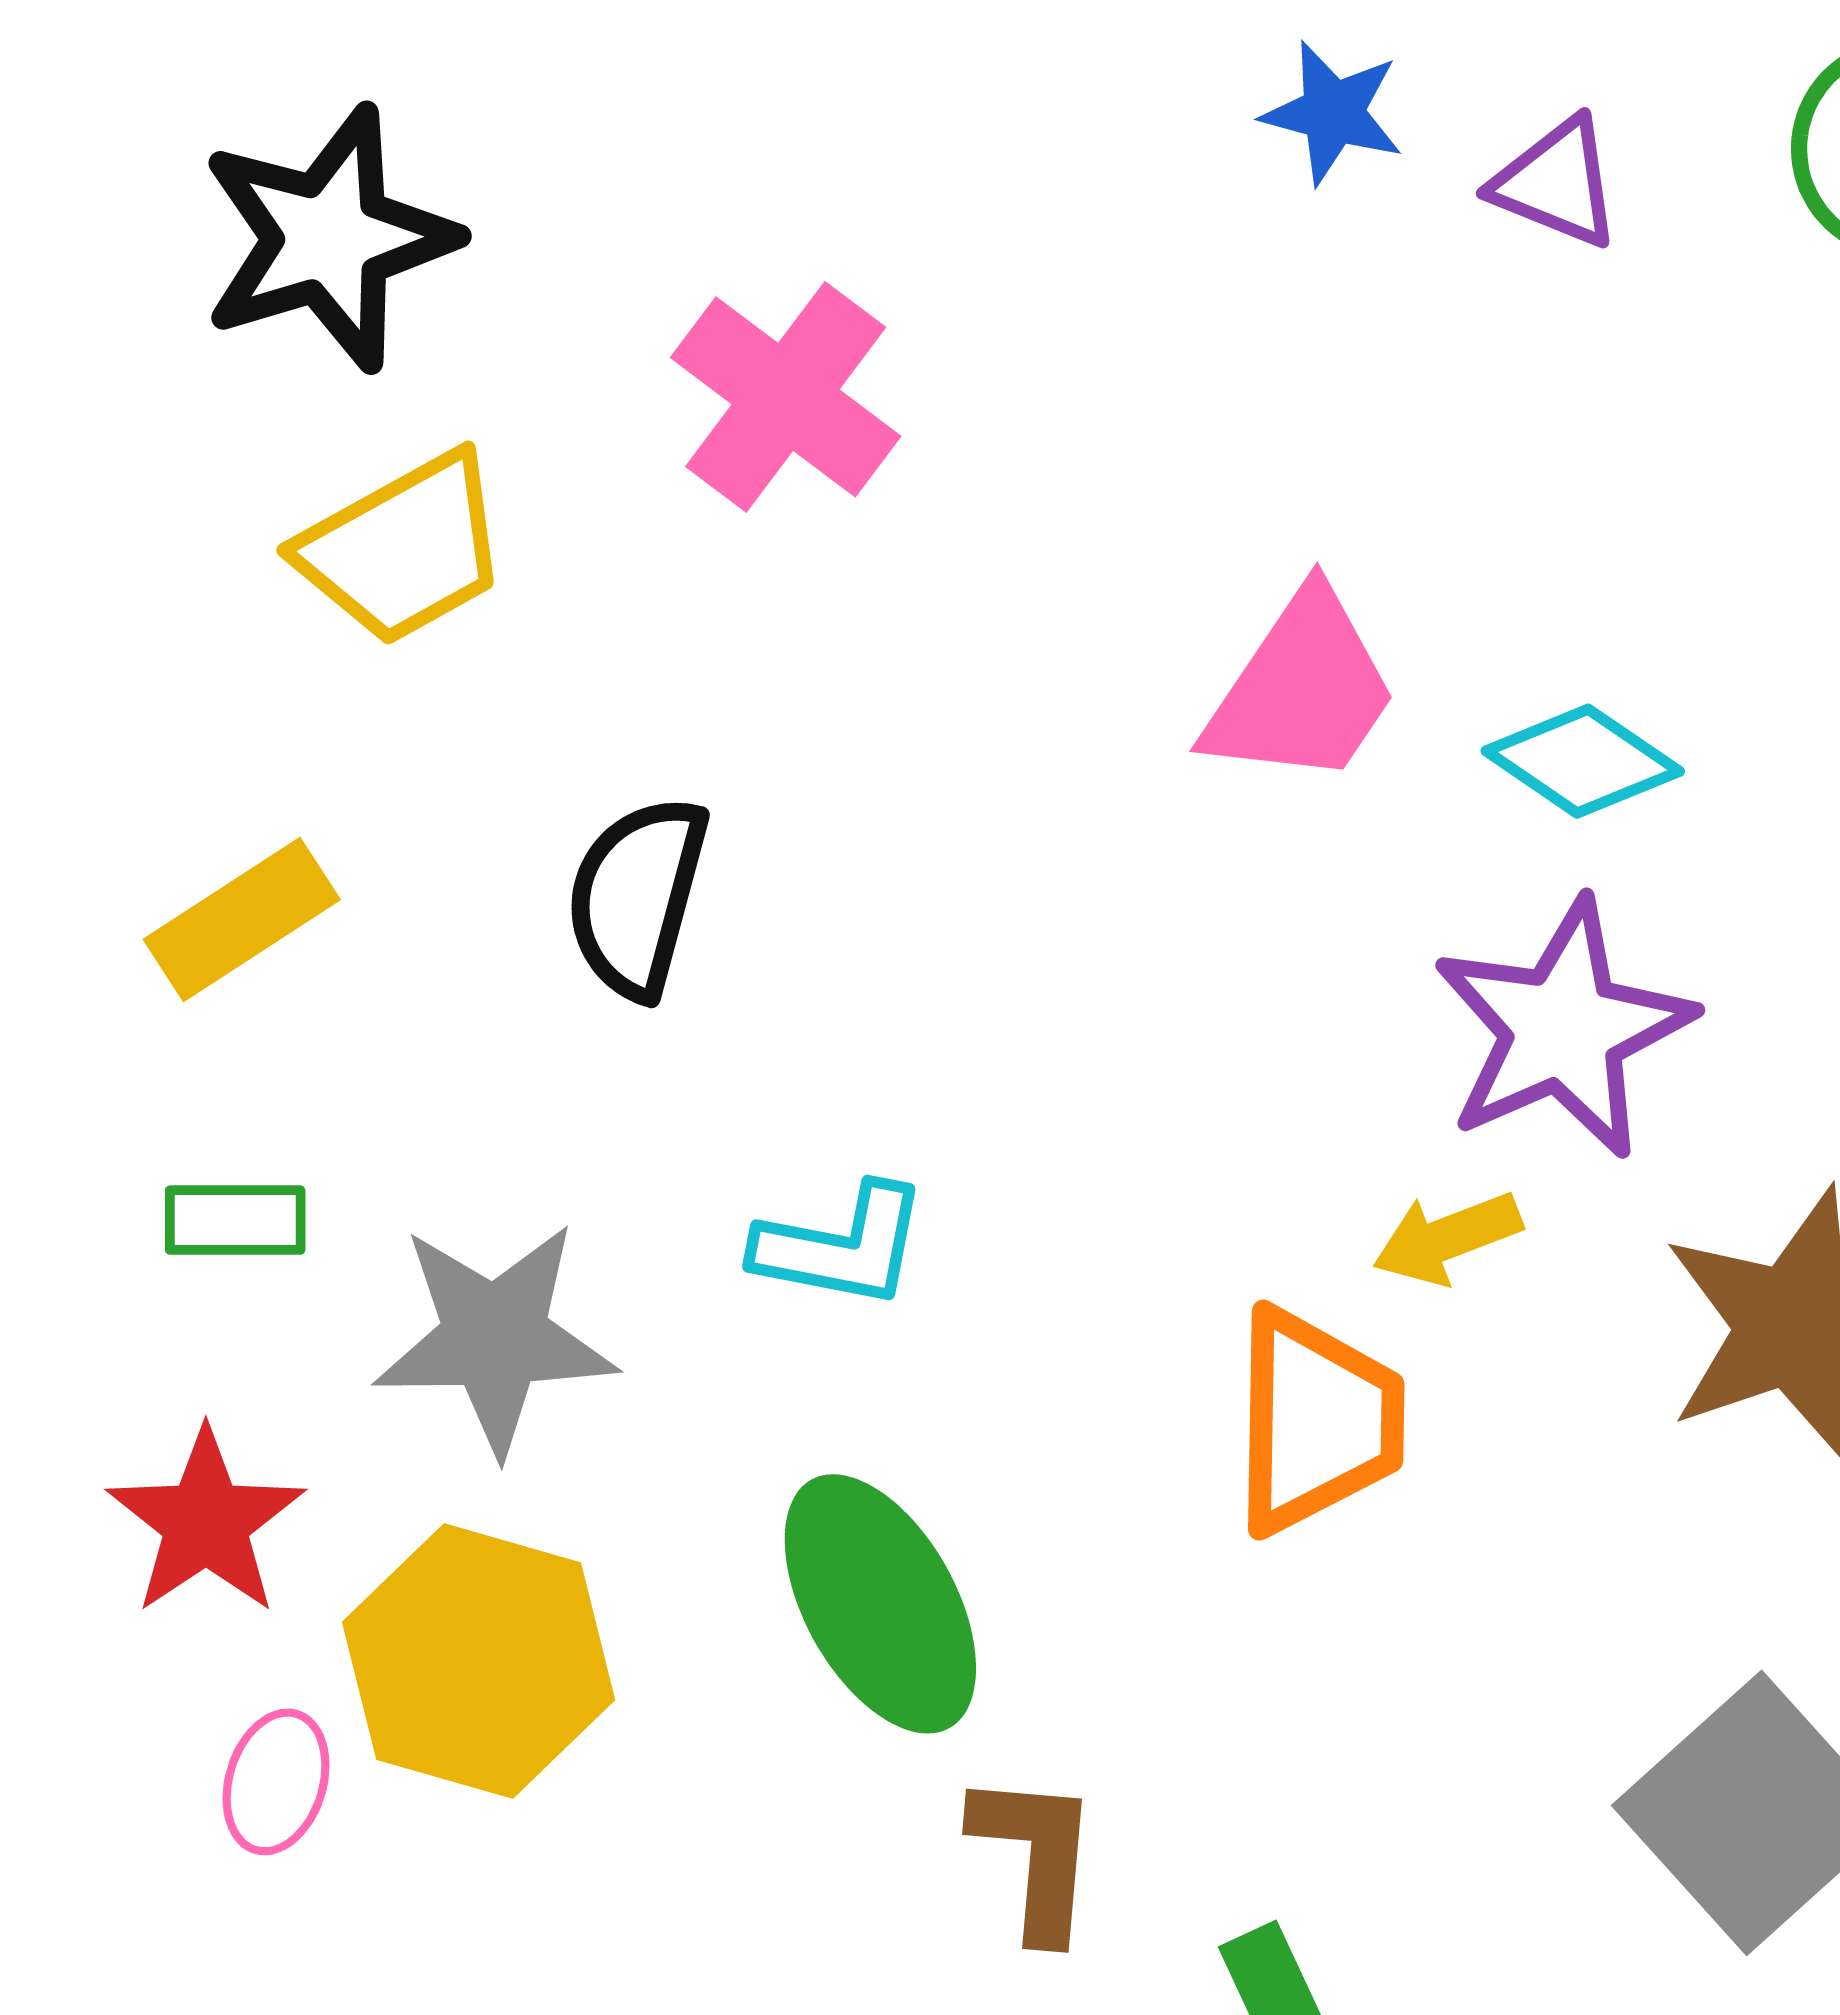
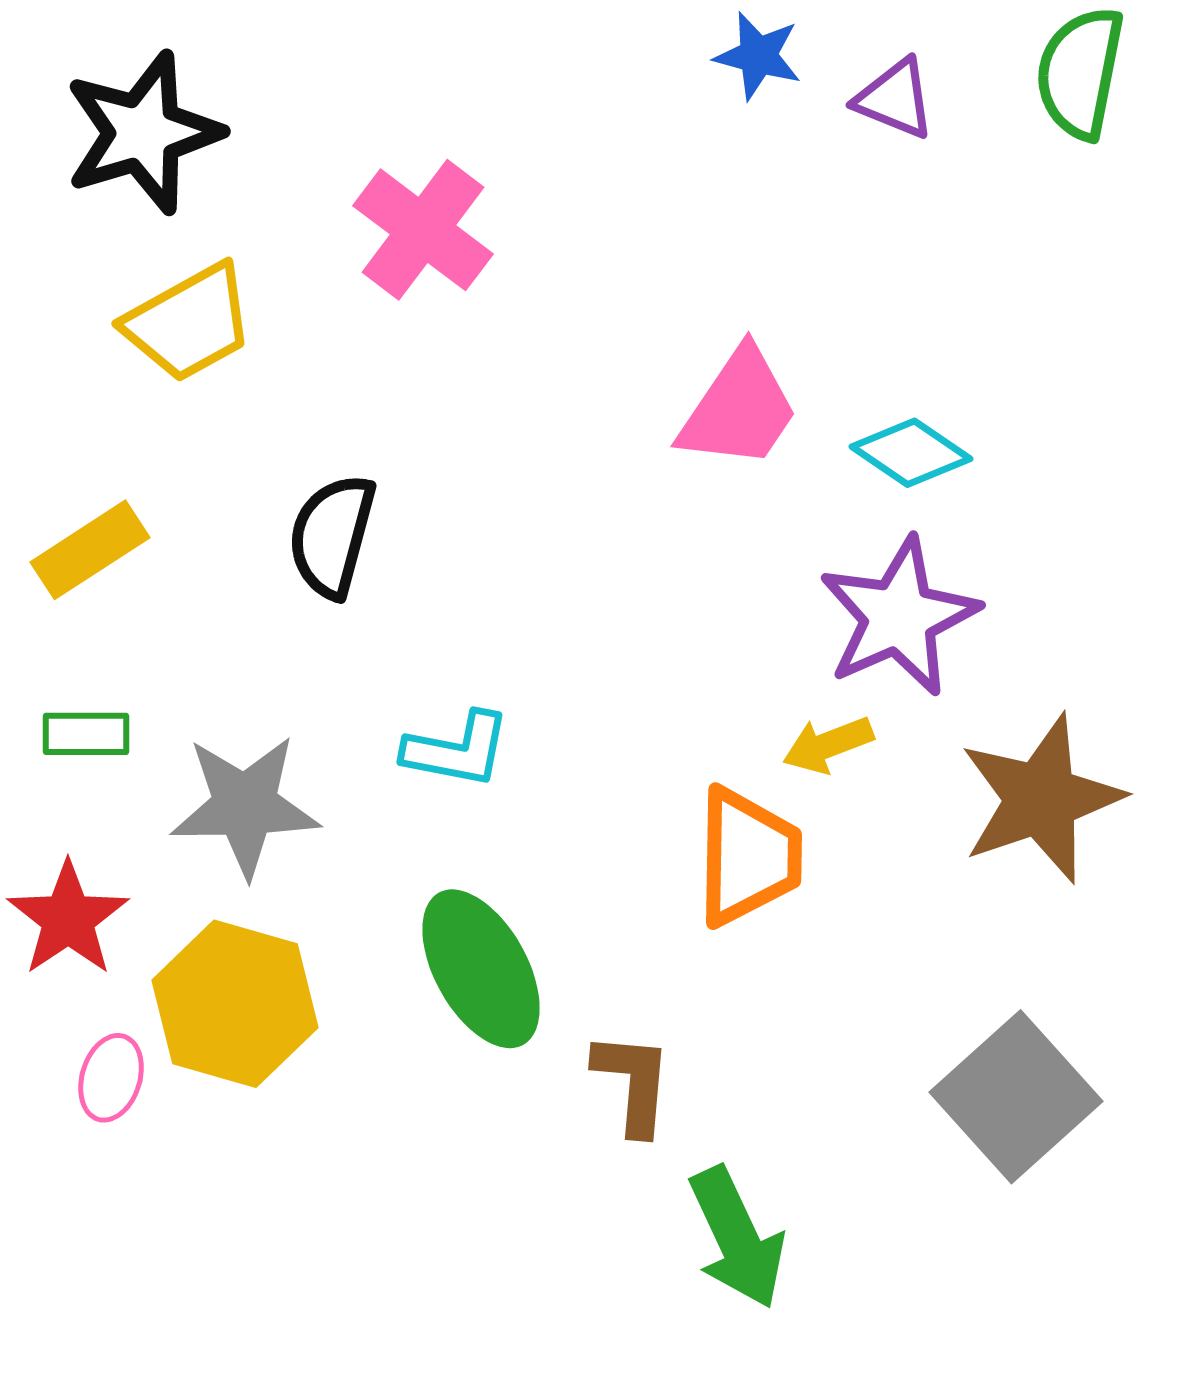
brown L-shape: (1036, 1855) -> (633, 1083), moved

